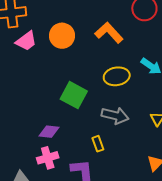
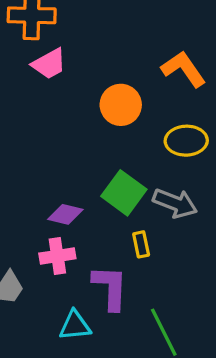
orange circle: (62, 36) -> (121, 105), moved
green square: (74, 95) -> (124, 193), moved

